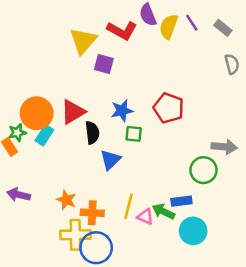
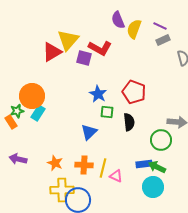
purple line: (192, 23) -> (160, 26), moved, turned -32
gray rectangle: (223, 28) -> (163, 40), moved, turned -64
red L-shape: (122, 30) -> (100, 48), moved
blue star: (122, 111) -> (98, 94), turned -30
red triangle: (73, 112) -> (52, 52), moved
black semicircle: (92, 133) -> (129, 122), moved
green arrow: (163, 211) -> (157, 167), moved
orange cross: (92, 213) -> (84, 165), moved

